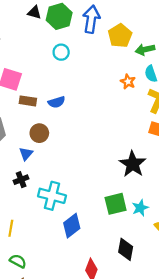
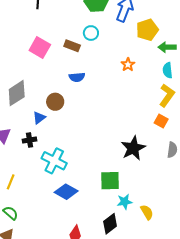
orange star: (128, 82) -> (128, 65), moved
brown rectangle: (28, 101) -> (72, 46), moved
cyan star: (140, 208) -> (125, 202), moved
blue diamond: (72, 226) -> (66, 192), turned 55
black diamond: (126, 249) -> (110, 224), turned 30

